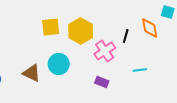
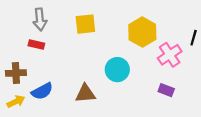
yellow square: (51, 27) -> (85, 24), moved
brown triangle: (32, 73) -> (85, 94), moved, turned -30

